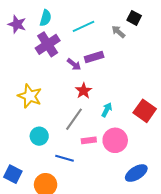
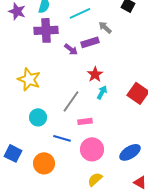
gray arrow: (118, 32) -> (105, 27), moved
purple cross: (48, 44) -> (46, 30), turned 30
red star: (84, 91) -> (95, 74), moved
pink circle: (115, 140) -> (92, 149), moved

